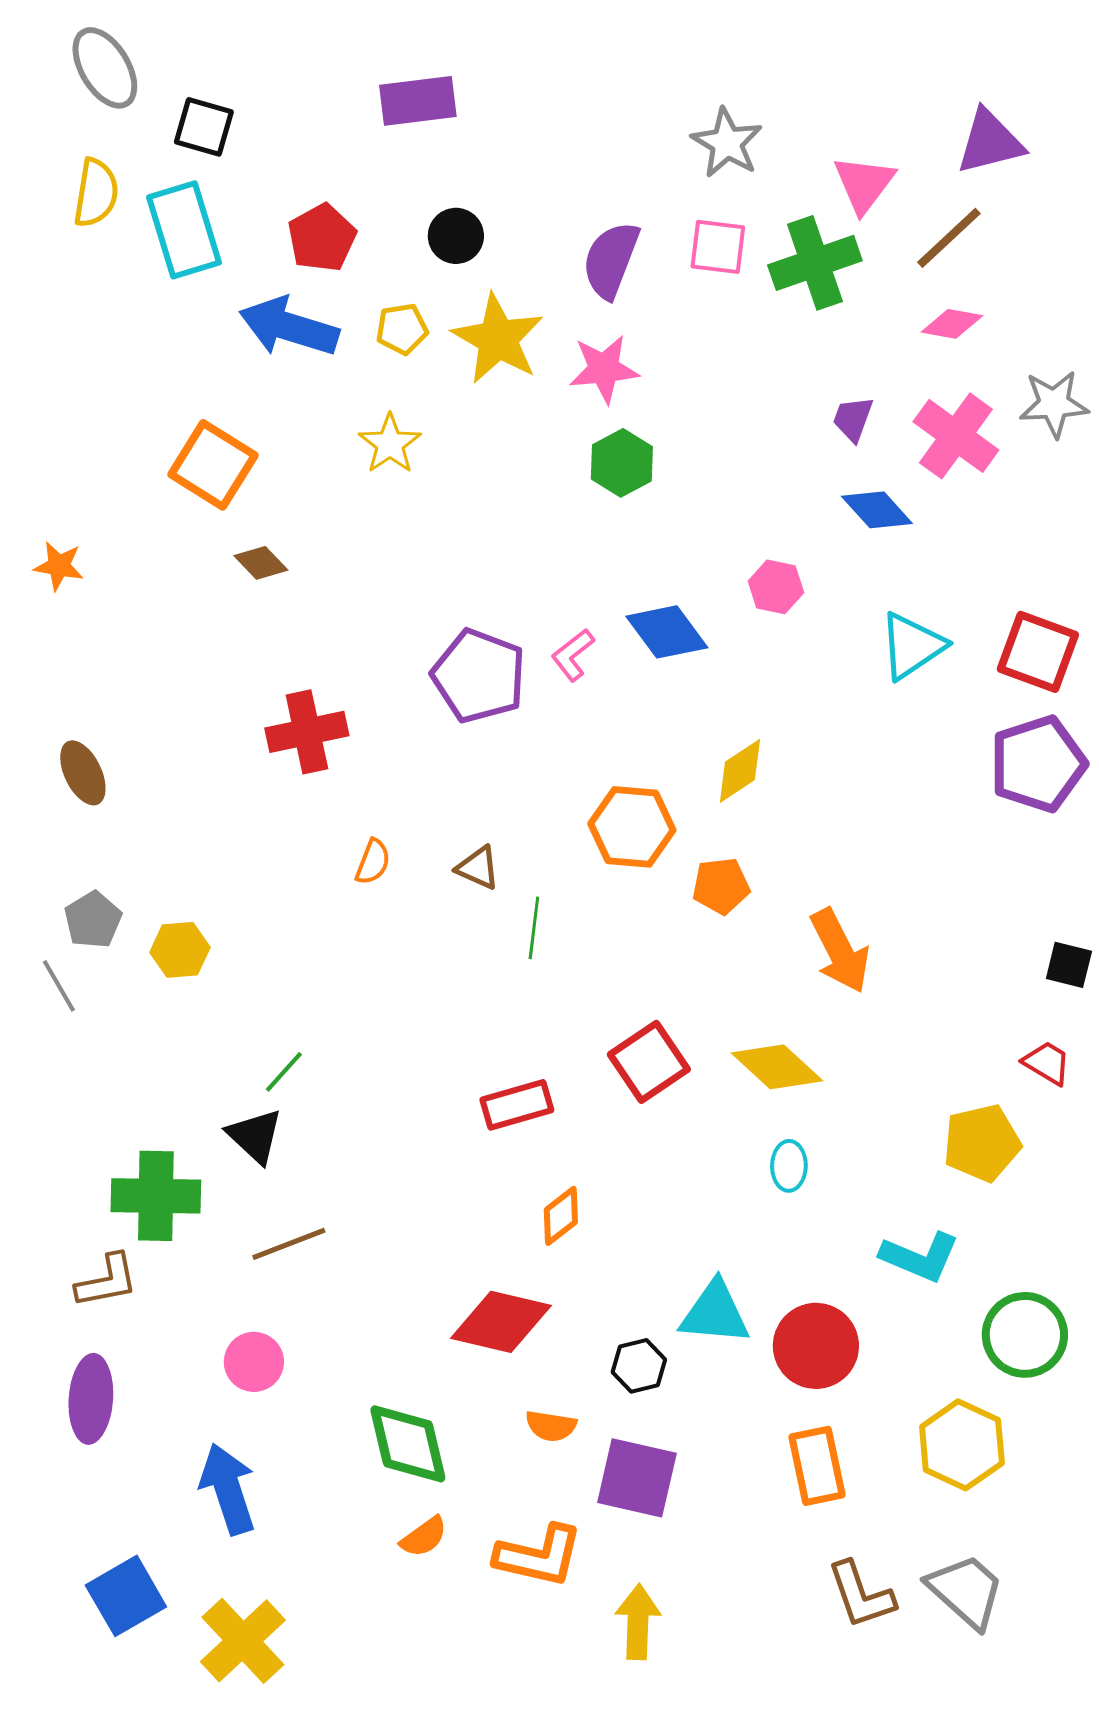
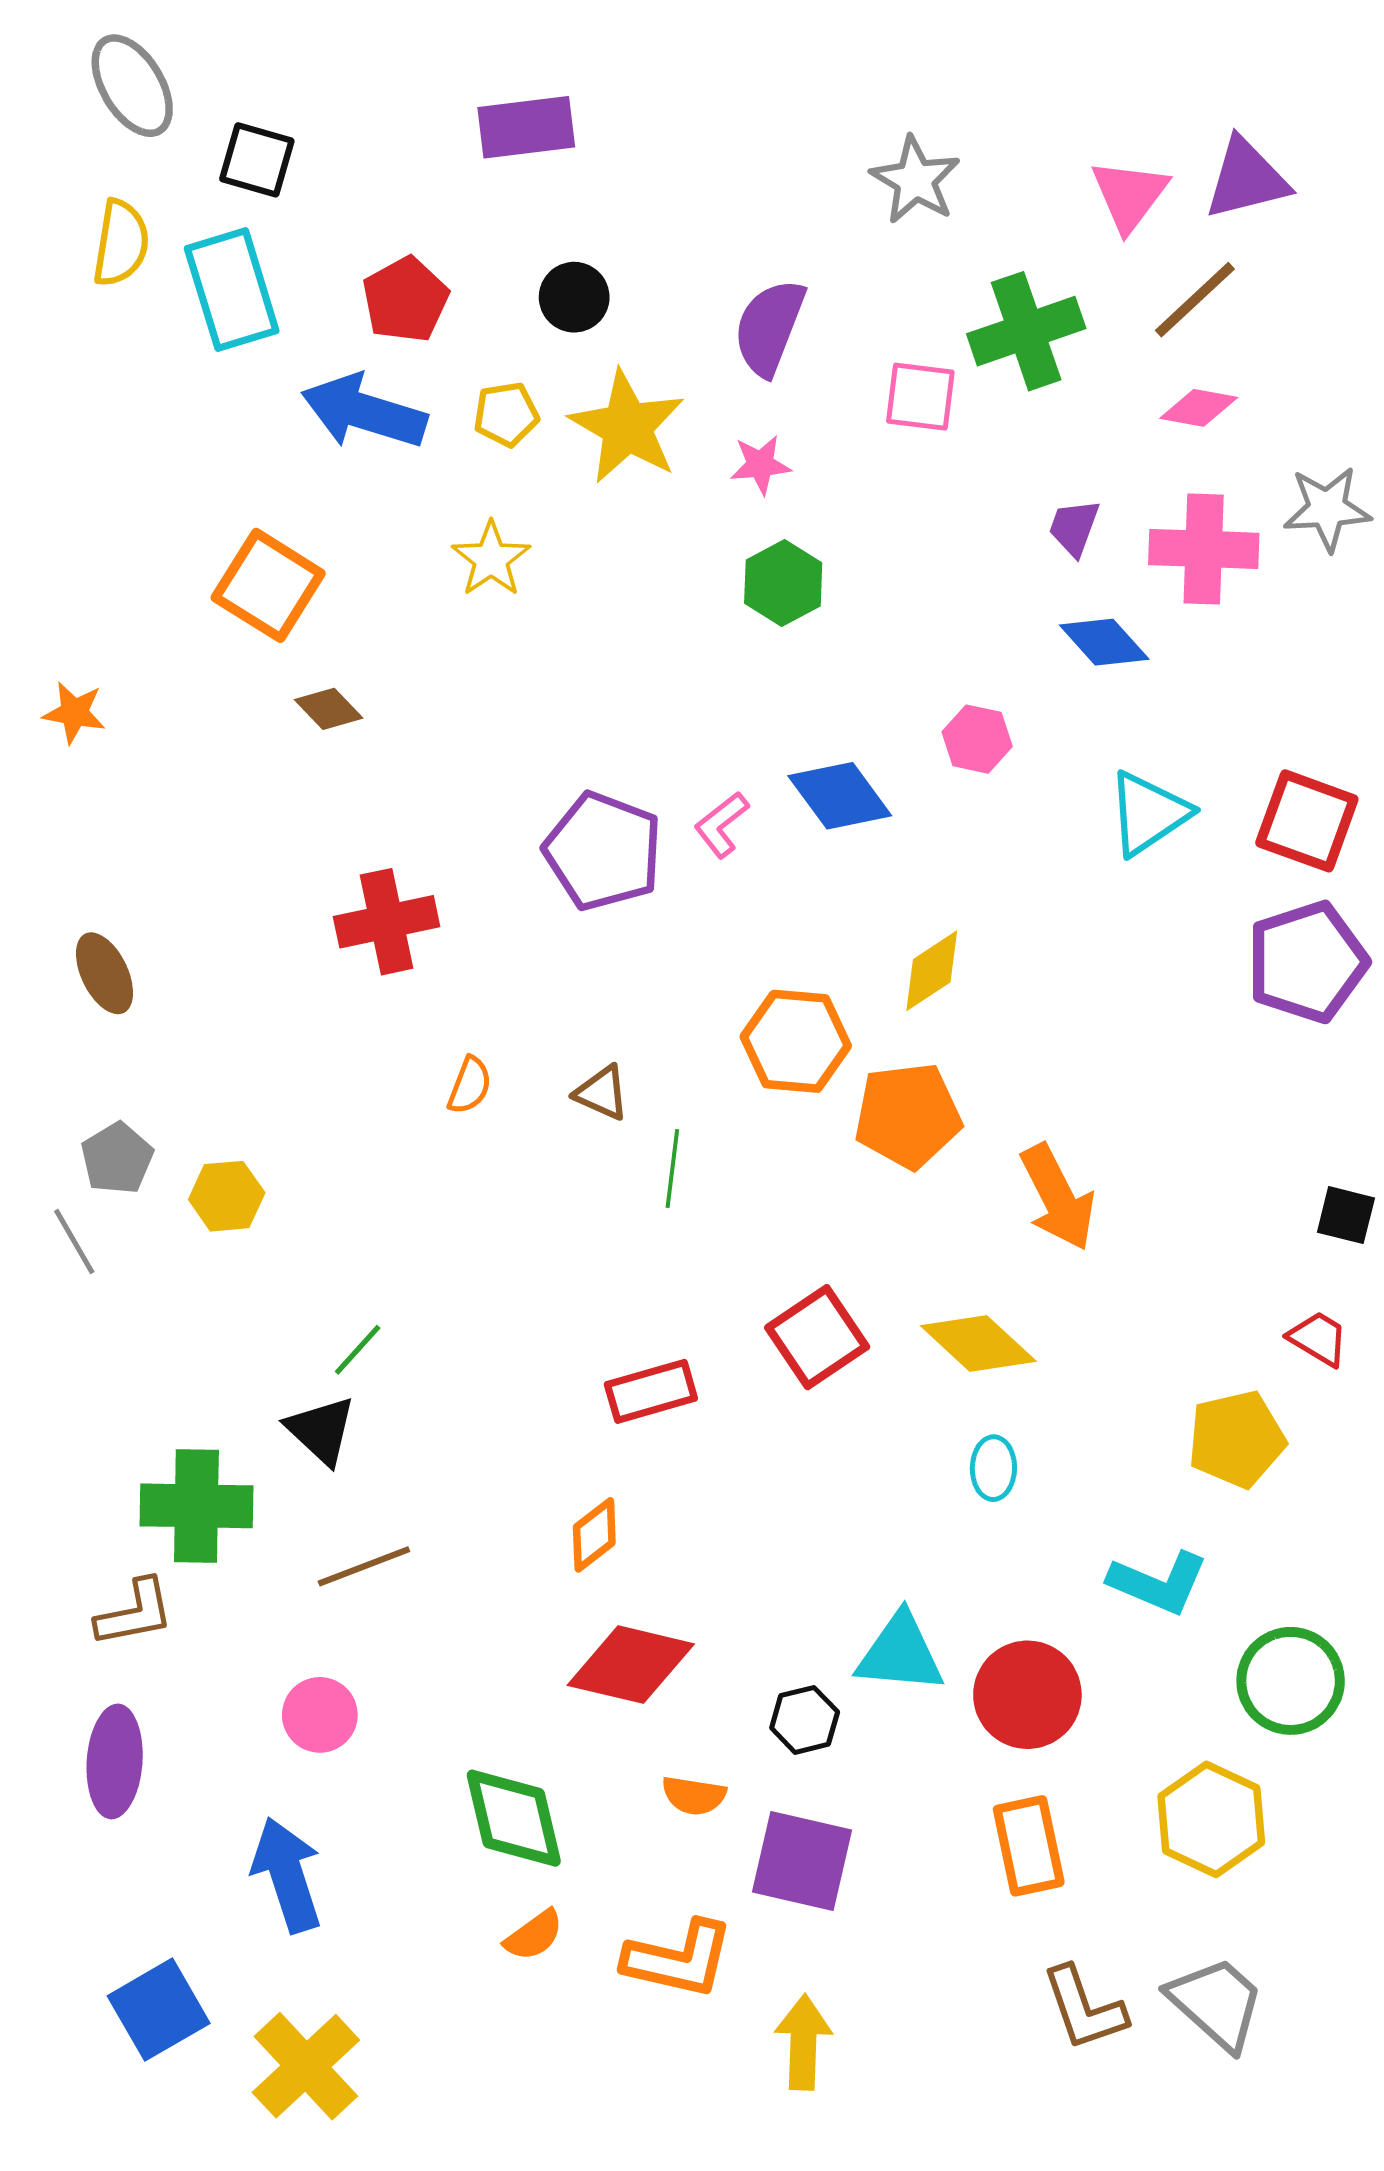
pink triangle: (864, 184) -> (1129, 195), moved
pink square: (718, 247) -> (920, 397), moved
pink star: (604, 369) -> (760, 465), size x0.7
pink cross: (956, 436) -> (1204, 549), turned -34
orange pentagon: (721, 886) -> (908, 1116), size x1.5
orange diamond: (561, 1216) -> (594, 1535), moved

